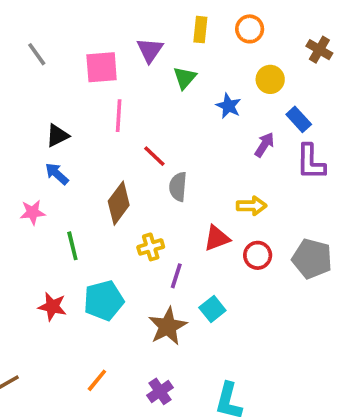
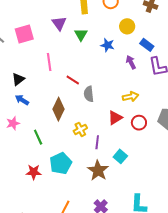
pink square: (102, 67) -> (24, 34), moved
purple arrow: (264, 145) -> (131, 62), turned -48

